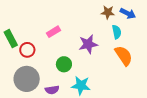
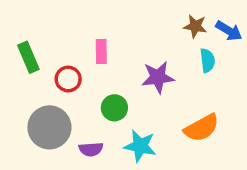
pink rectangle: (54, 32) -> (101, 51), turned -64
red circle: (27, 50) -> (68, 79), moved
orange semicircle: (124, 56) -> (202, 128), moved, turned 90

